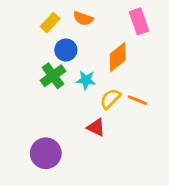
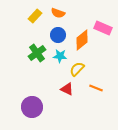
pink rectangle: (139, 21) -> (103, 28), moved, turned -48
blue circle: (66, 50) -> (58, 35), moved
orange line: (138, 100) -> (96, 88), moved

